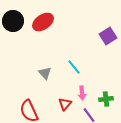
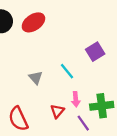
purple square: (108, 36) -> (95, 52), moved
green cross: (106, 99) -> (102, 106), size x1.5

